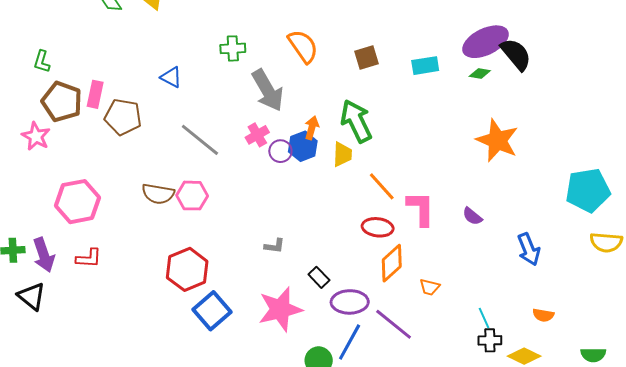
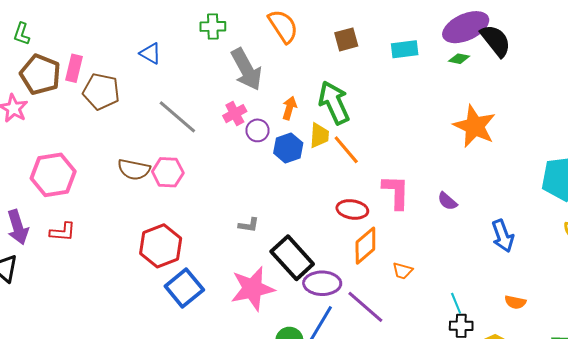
blue hexagon: (303, 146) -> (288, 148), moved
orange line: (382, 186) -> (346, 150), moved
black rectangle: (319, 277) -> (292, 258), size x2.0

